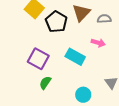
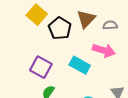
pink arrow: (98, 43) -> (104, 50), size x1.5

